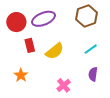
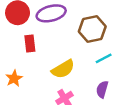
brown hexagon: (87, 16) -> (92, 29), moved
yellow semicircle: (55, 51) -> (63, 69), moved

